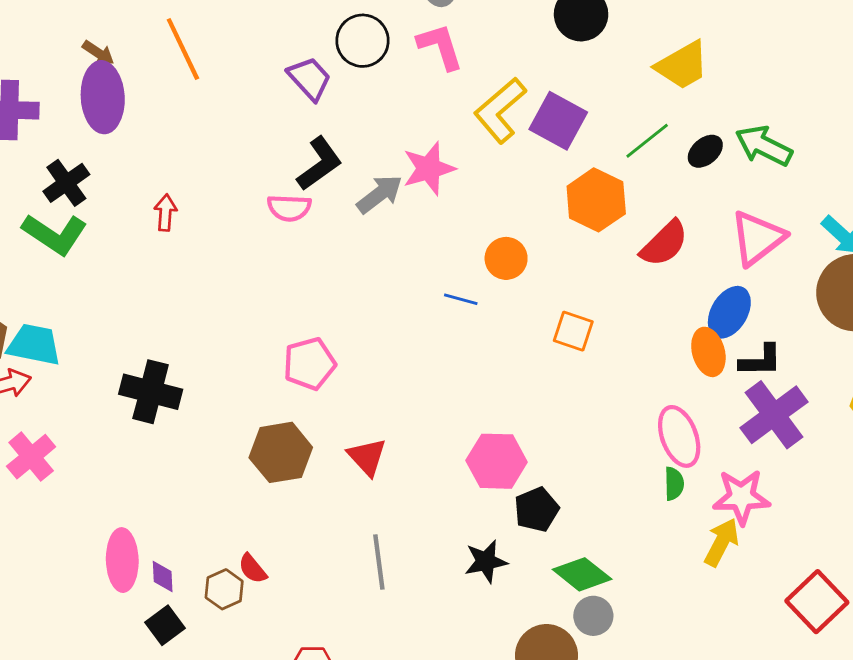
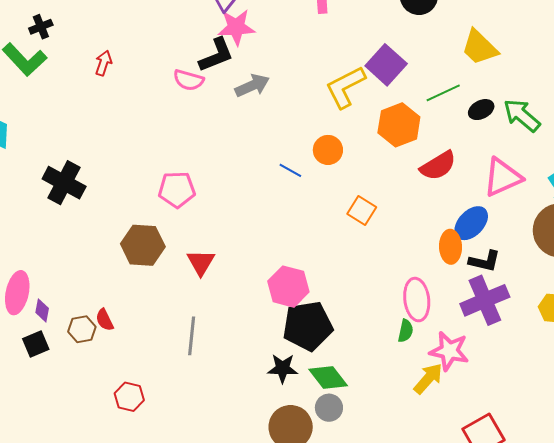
yellow trapezoid: (682, 65) -> (479, 47), turned 60
yellow L-shape: (500, 110) -> (345, 87), moved
pink star: (429, 169) -> (236, 27), moved
black cross: (66, 183) -> (41, 27), size x0.7
black pentagon: (537, 510) -> (308, 326), size x1.6
black star: (486, 561) -> (283, 368), moved

